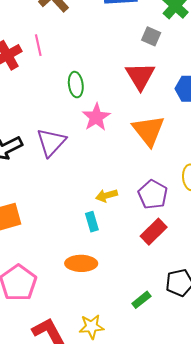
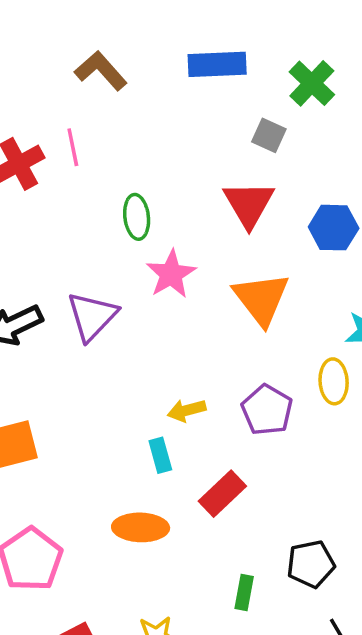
red rectangle: (154, 232) -> (222, 494), moved
green rectangle: (141, 300) -> (244, 593), turned -42

